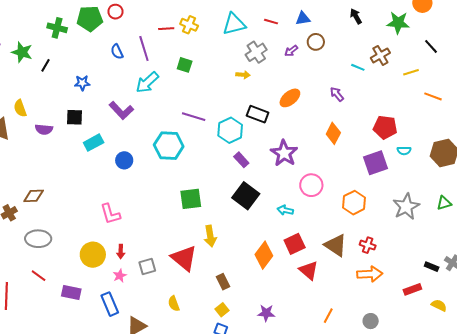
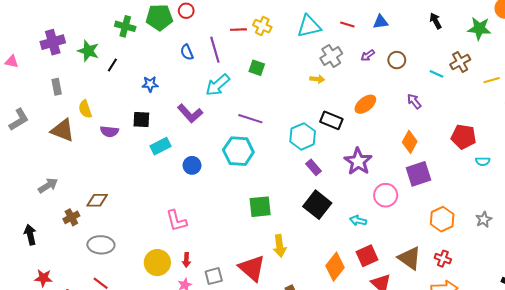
brown circle: (316, 42) -> (397, 60), moved
purple line: (194, 117) -> (250, 119), moved
purple square: (375, 163) -> (419, 174), moved
orange hexagon: (354, 203) -> (442, 219), moved
gray star: (406, 207) -> (484, 219), size x0.6

